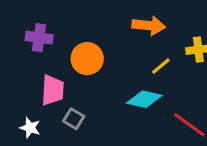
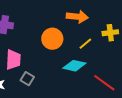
orange circle: (87, 59) -> (52, 39), moved

